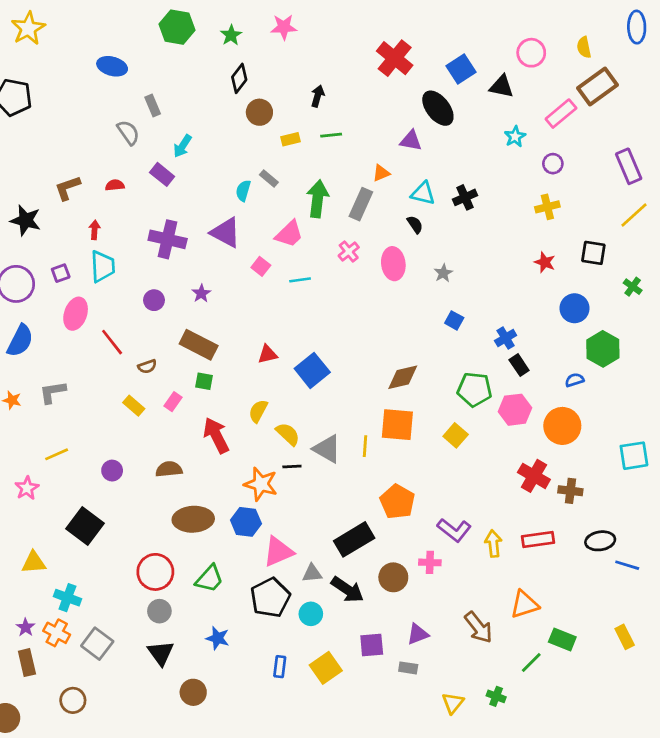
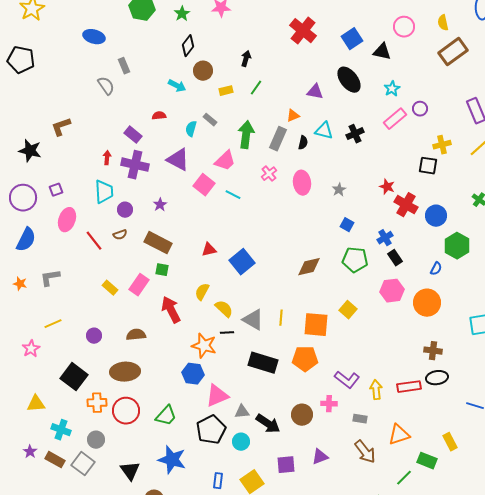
black ellipse: (438, 108) -> (349, 80), moved
pink rectangle: (561, 114) -> (395, 119), moved
green line: (331, 135) -> (256, 88), turned -49
cyan arrow: (182, 146) -> (177, 86), moved, turned -96
purple rectangle: (162, 174) -> (133, 135), moved
red semicircle: (115, 185) -> (159, 116), moved
yellow cross: (547, 207) -> (442, 145), moved
black semicircle: (415, 224) -> (303, 143), moved, turned 48
red arrow: (95, 230) -> (107, 158), moved
black square: (593, 253) -> (428, 166), moved
red star: (545, 262) -> (387, 187), moved
cyan trapezoid: (103, 266) -> (104, 192), moved
pink square: (261, 266) -> (204, 185), size x1.5
cyan line: (300, 280) -> (233, 195), turned 35
brown semicircle: (147, 366) -> (120, 235), moved
blue semicircle: (575, 380) -> (436, 269), turned 136
green pentagon: (474, 389) -> (355, 260), moved
pink rectangle: (173, 402) -> (139, 285), size x1.5
orange square: (397, 425) -> (316, 325), moved
red cross: (534, 476) -> (406, 205), moved
orange pentagon: (397, 502) -> (305, 359), turned -30
brown ellipse: (193, 519) -> (125, 372), moved
black rectangle: (354, 539) -> (263, 363), moved, turned 48
black ellipse: (600, 541) -> (437, 378), moved
gray circle: (159, 611) -> (96, 440), moved
orange cross: (57, 633) -> (97, 403), moved, turned -30
yellow rectangle: (625, 637) -> (450, 442), moved
blue star: (218, 638) -> (172, 460), size x1.6
brown rectangle: (27, 663) -> (55, 460), moved, turned -48
gray rectangle: (408, 668) -> (360, 419), moved

